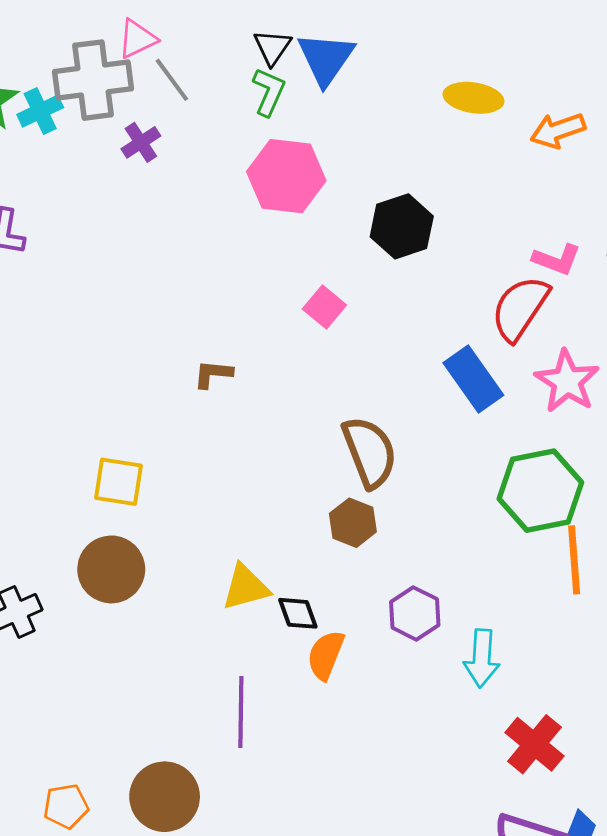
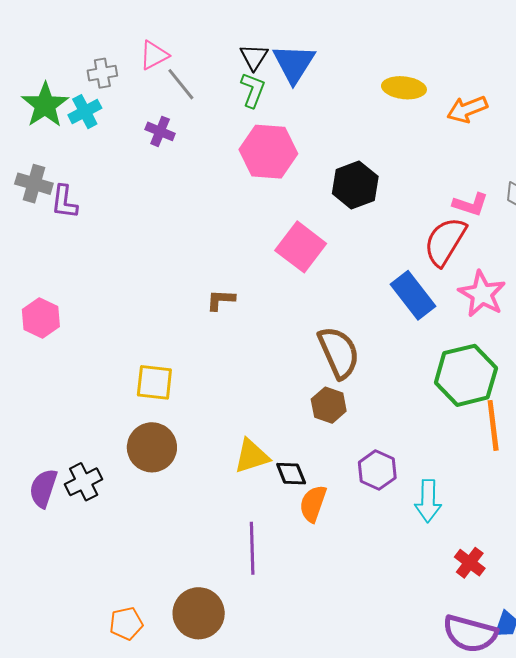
gray cross: (93, 80) -> (102, 73), moved, size x0.5
purple cross: (141, 142) -> (160, 131), turned -32
pink square: (324, 307) -> (301, 247), size x1.6
red cross: (534, 744) -> (470, 563), size x0.7

